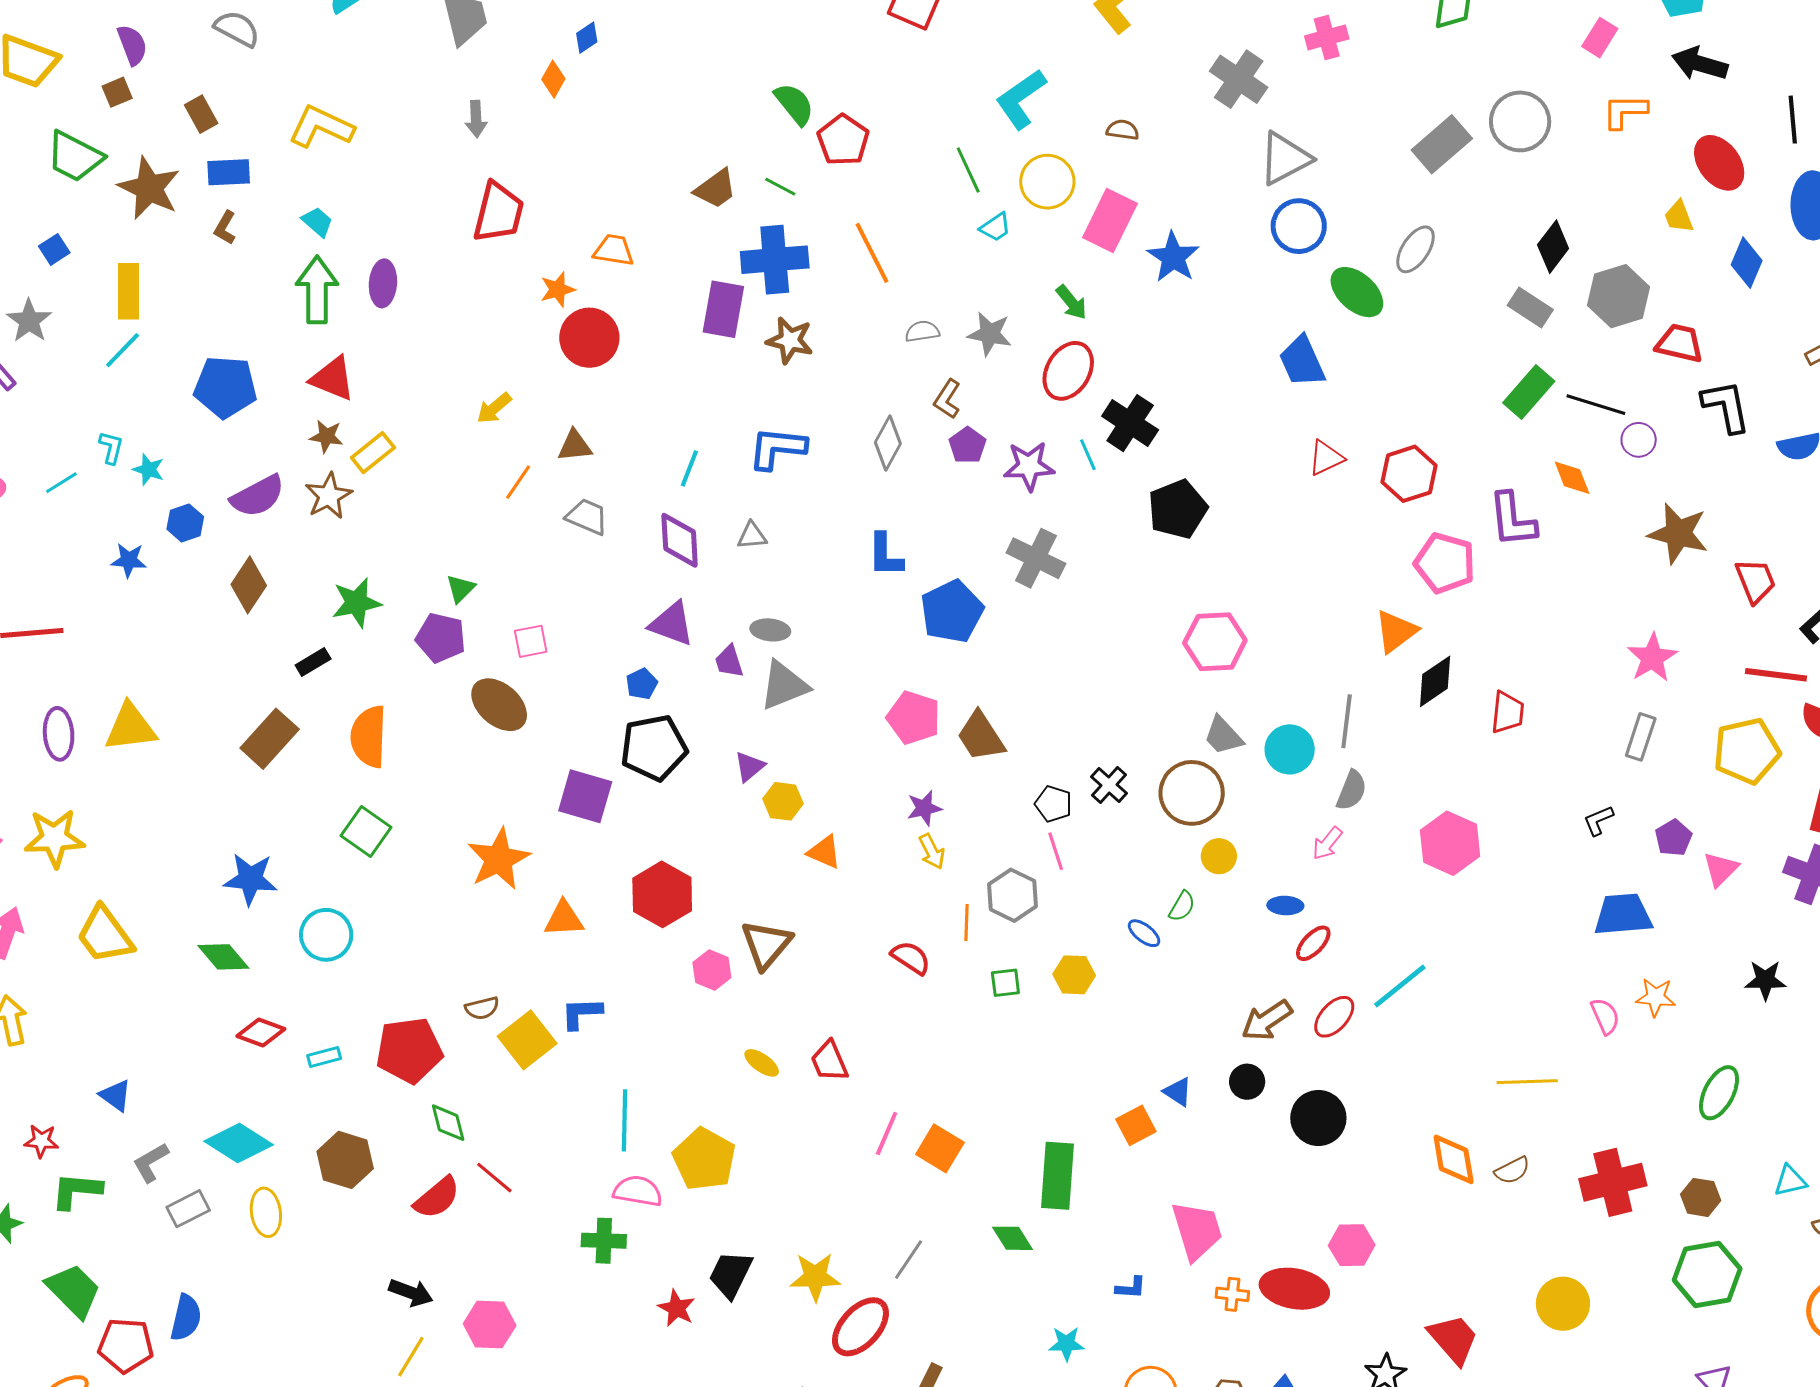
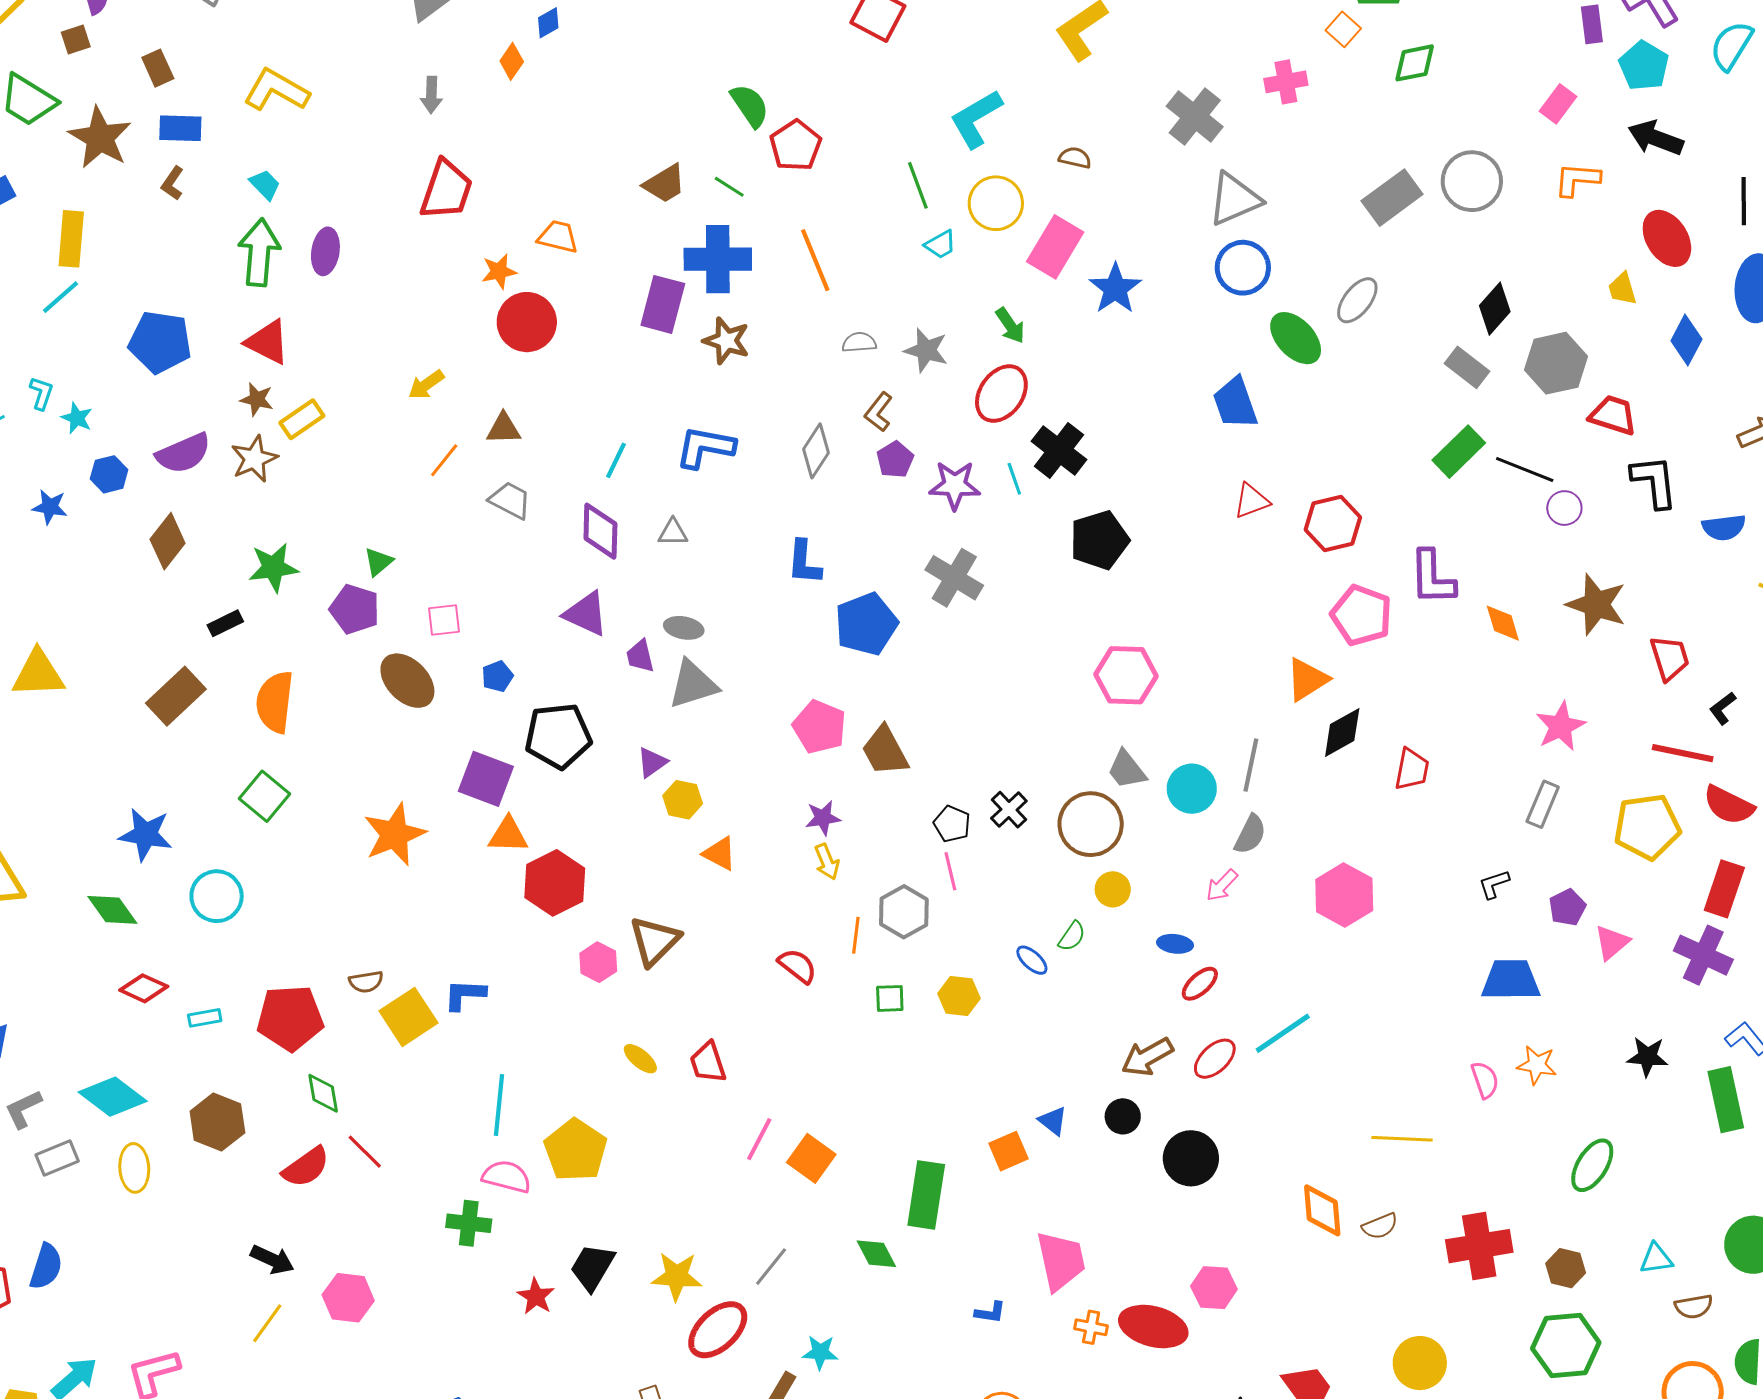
orange diamond: (1572, 478) -> (1503, 623), moved
blue pentagon: (642, 684) -> (497, 676), moved
orange triangle: (564, 919) -> (508, 835), moved
cyan star: (1066, 1344) -> (820, 1352), moved

